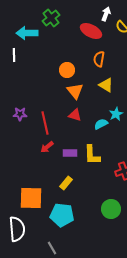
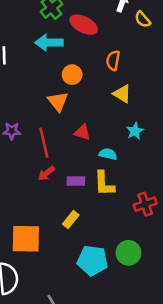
red ellipse: (91, 31) -> (84, 25), moved
cyan arrow: (27, 33) -> (49, 43), moved
orange triangle: (75, 91) -> (58, 102), moved
cyan semicircle: (101, 124) -> (108, 154), moved, turned 40
cyan pentagon: (62, 215) -> (93, 261), moved

